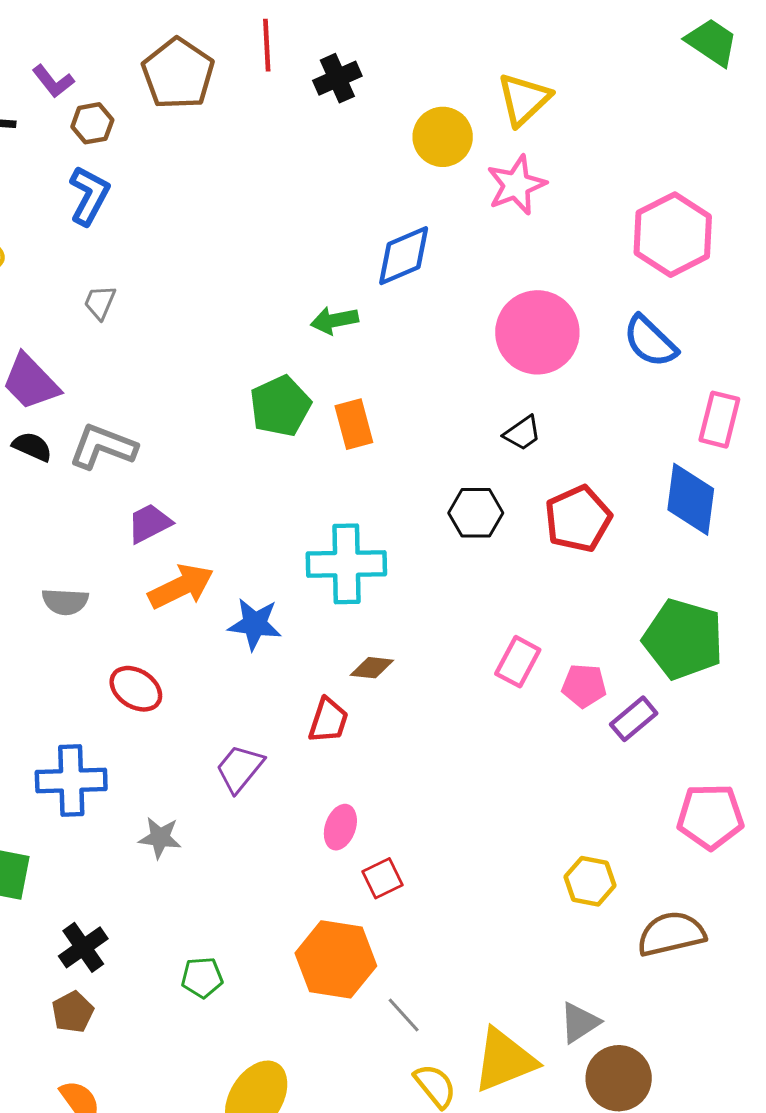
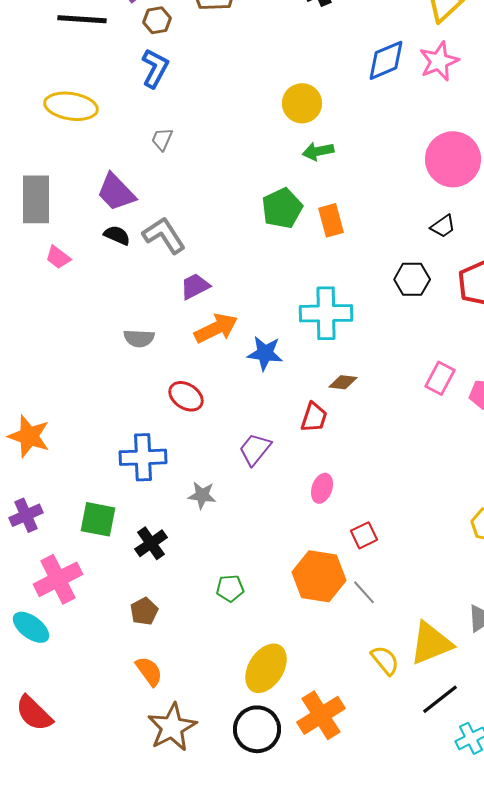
yellow circle: (443, 137) -> (302, 103), moved
blue diamond: (404, 256) -> (386, 60), moved
gray L-shape: (103, 447) -> (164, 235), turned 36
red square: (383, 878) -> (364, 535), moved
black cross: (83, 947) -> (151, 543), moved
gray line: (404, 1015) -> (364, 592), moved

